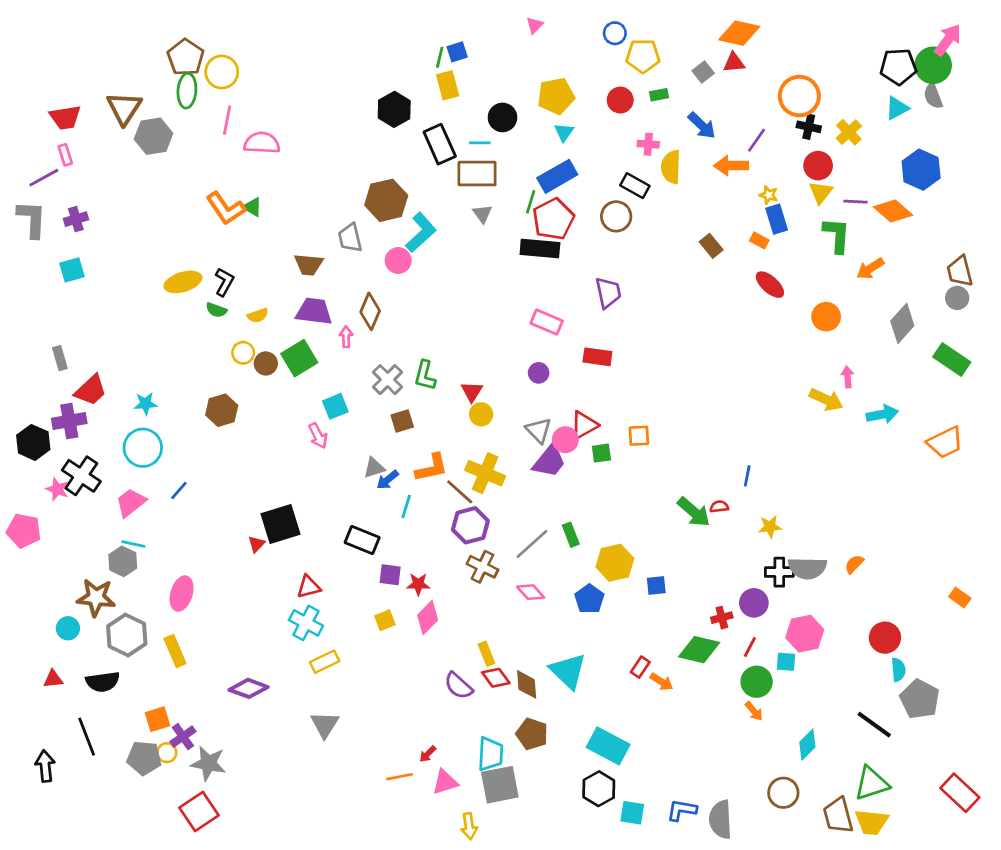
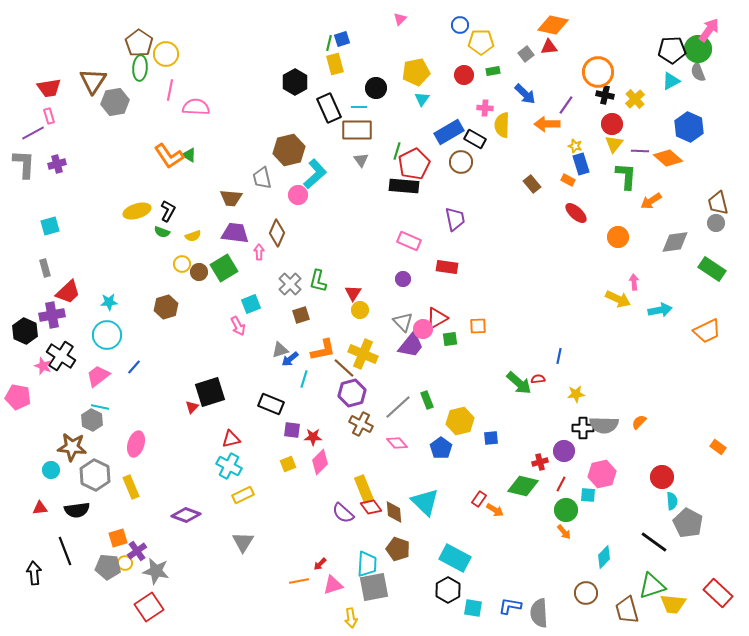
blue rectangle: (557, 176) -> (449, 132), moved
cyan square: (72, 270) -> (50, 226), moved
gray diamond: (902, 323) -> (675, 242), turned 40
yellow rectangle: (486, 654) -> (364, 489), size x1.5
yellow trapezoid: (872, 822) -> (673, 604), moved

